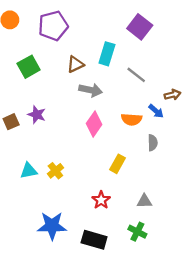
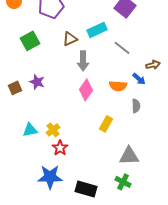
cyan rectangle: (107, 54) -> (97, 30), turned 48
gray arrow: (91, 90) -> (83, 61), turned 78
red star: (101, 200) -> (60, 148), moved
gray triangle: (144, 201) -> (129, 156), size x1.5

